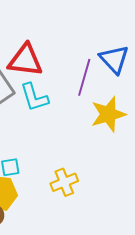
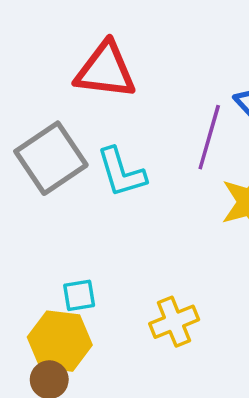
red triangle: (25, 60) -> (105, 70), moved

